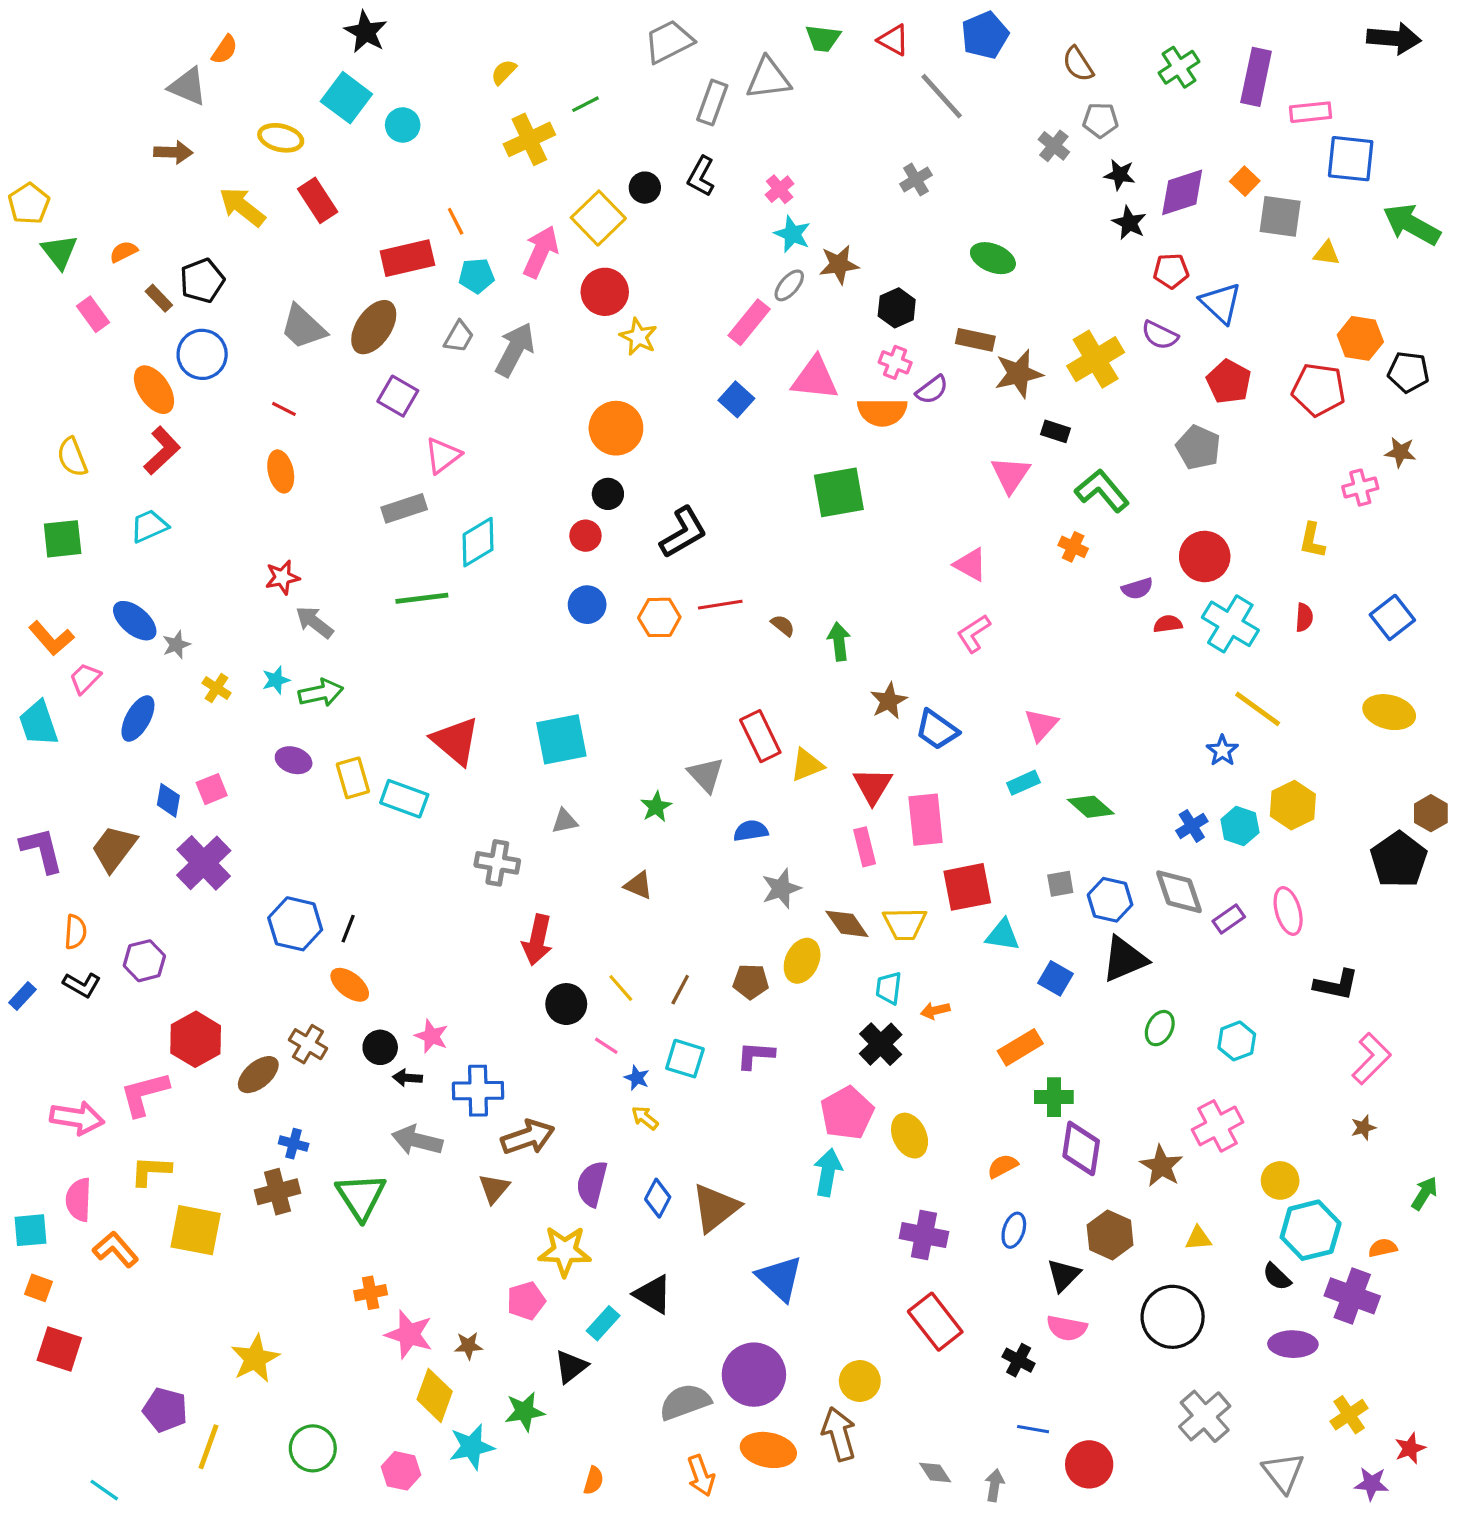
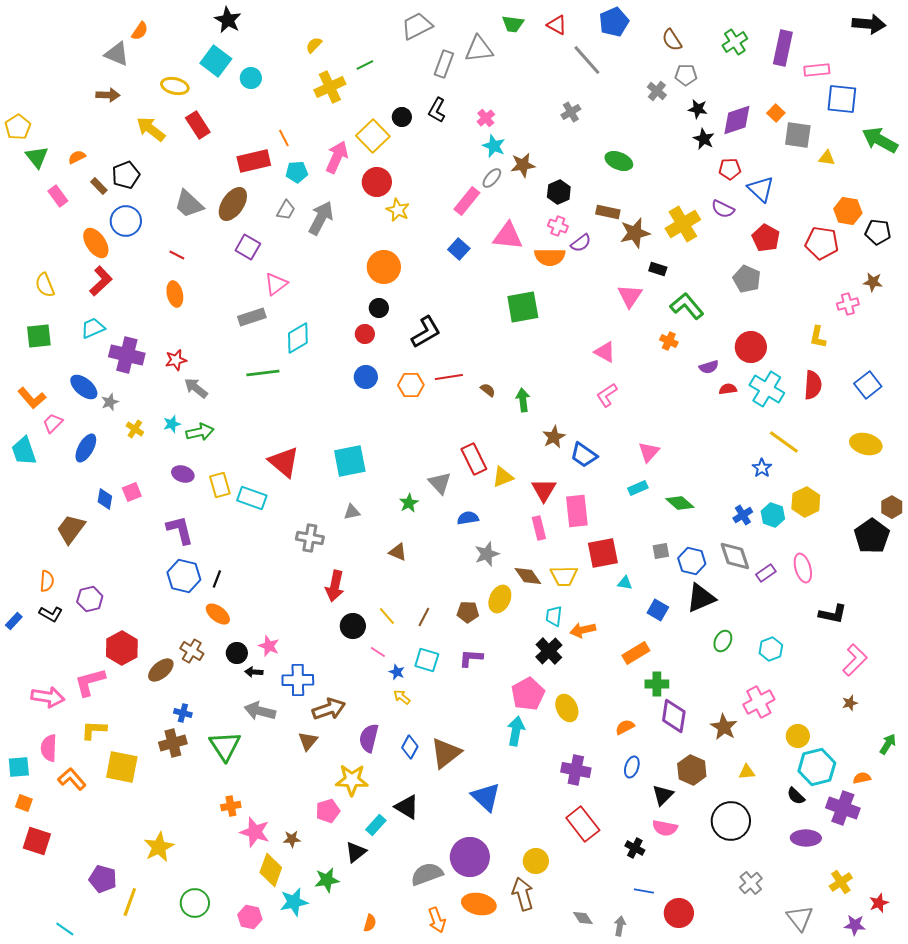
red semicircle: (1304, 617) -> (813, 385), size x1.6
purple L-shape: (42, 850) -> (180, 530), moved
purple cross: (204, 863) -> (127, 355), moved, turned -32
cyan triangle: (1003, 935) -> (625, 583), size x0.7
orange arrow: (935, 1010) -> (583, 630), size x1.4
gray cross: (1205, 1416) -> (751, 883), size x0.7

